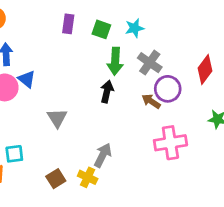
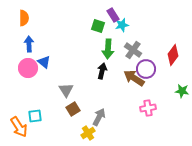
purple rectangle: (68, 24) -> (113, 15), moved, turned -40
brown arrow: (151, 101) -> (134, 78), size x1.5
pink cross: (170, 143) -> (148, 108), size x0.7
yellow cross: (88, 177) -> (88, 133), turned 32
brown square: (56, 179) -> (73, 109), moved

